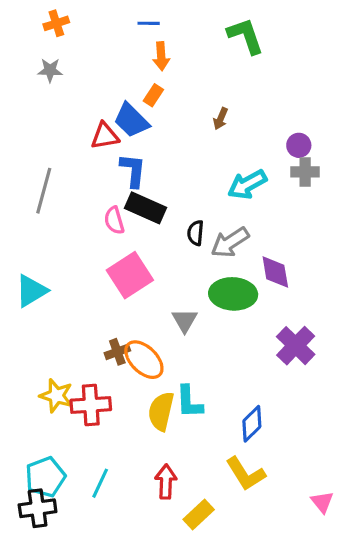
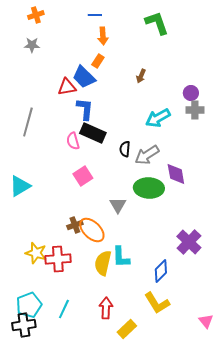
pink square: (130, 275) -> (83, 176), size x0.7
purple cross: (296, 346) -> (189, 242), moved

